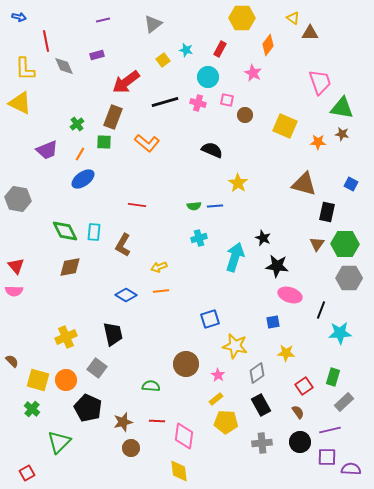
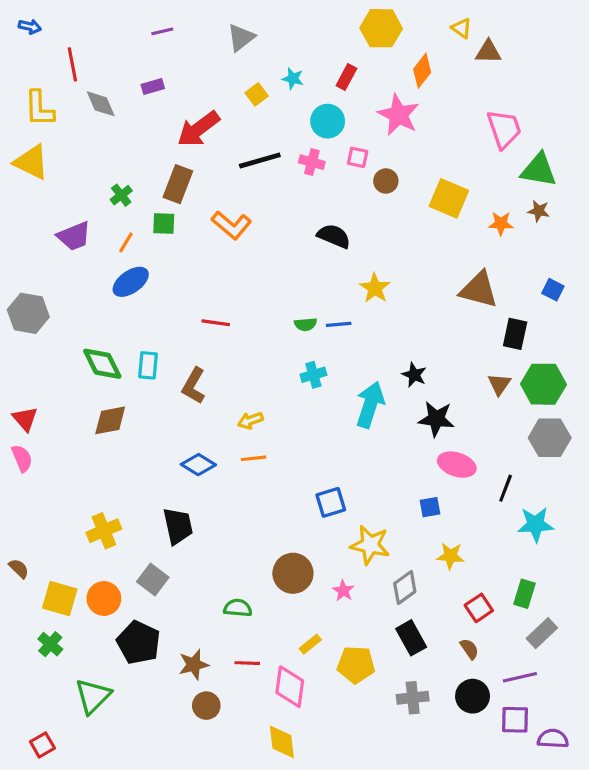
pink star: (253, 73) -> (398, 115), size x1.5
pink semicircle: (14, 291) -> (22, 458), turned -114
yellow rectangle: (216, 399) -> (310, 644), moved

